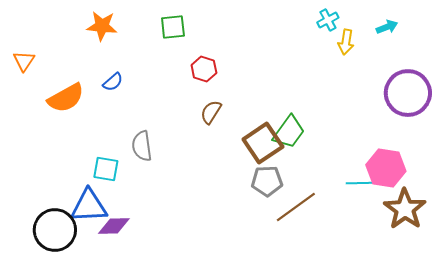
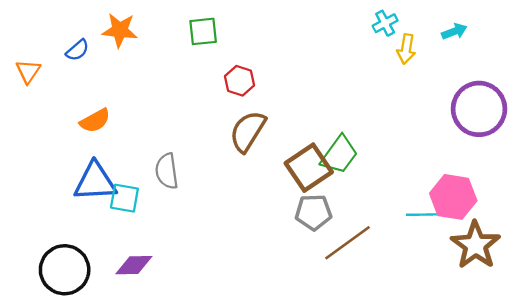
blue semicircle: (113, 82) -> (77, 50), moved
orange semicircle: (66, 98) -> (95, 121), moved, size x0.7
brown semicircle: (211, 112) -> (248, 131), size x1.5
blue triangle: (89, 206) -> (95, 182), moved

